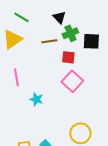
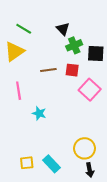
brown line: (49, 41) -> (48, 70), moved
pink square: (72, 81) -> (90, 90), moved

